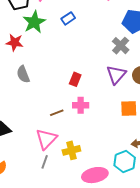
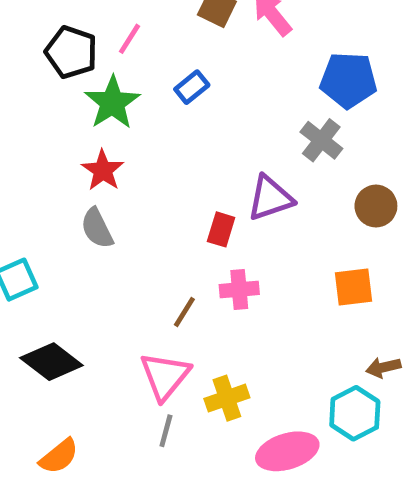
red star: (15, 42) -> (103, 170), moved, turned 30
purple triangle: (116, 75) -> (270, 198), moved, turned 35
brown line: (57, 113) -> (184, 312), turned -32

